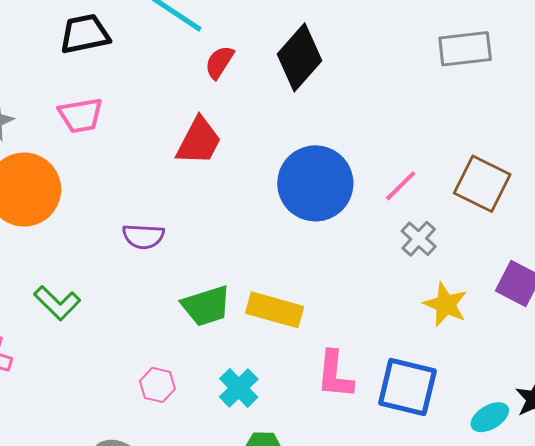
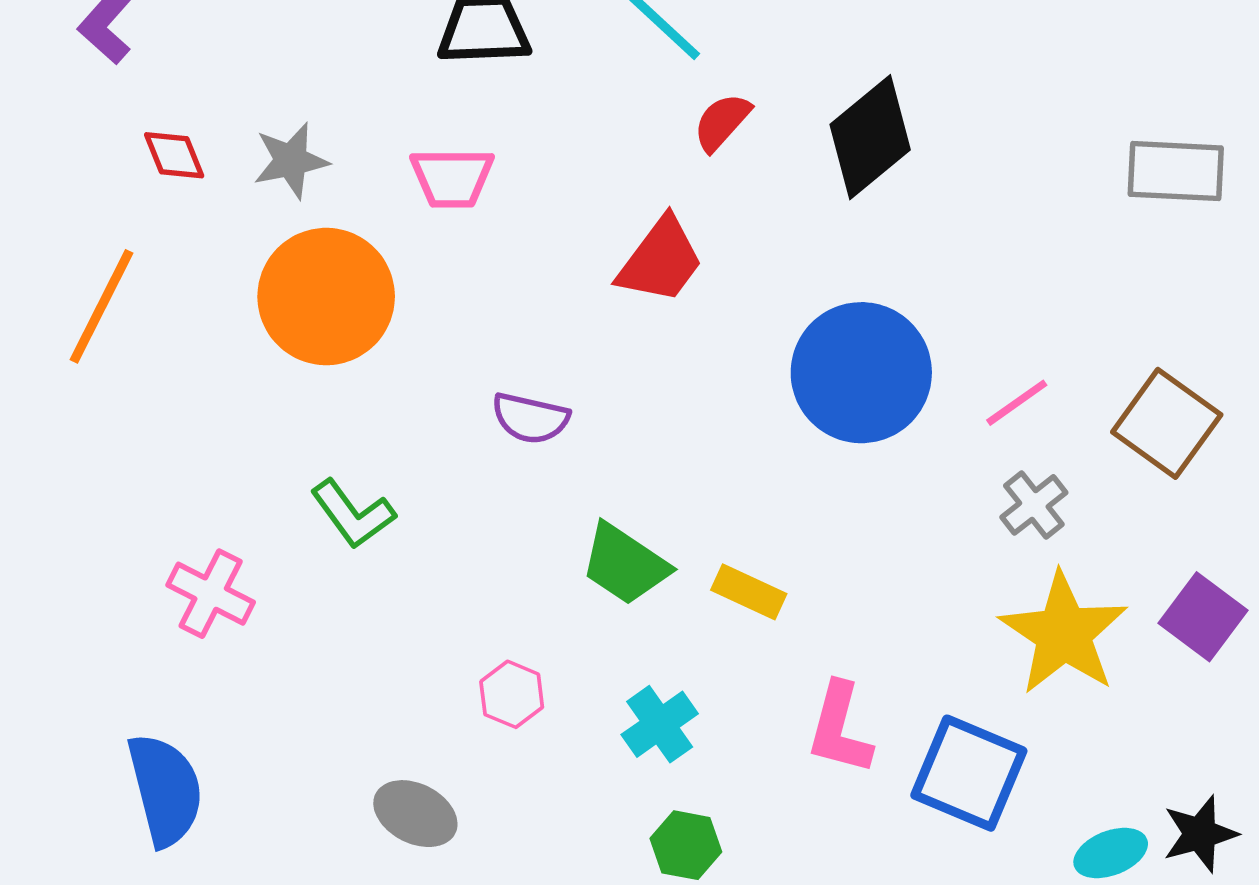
yellow star: (446, 304) -> (1064, 633), size x1.5
green trapezoid: (206, 306) -> (625, 564), turned 42
yellow rectangle: (275, 310) -> (749, 592), size x0.7

